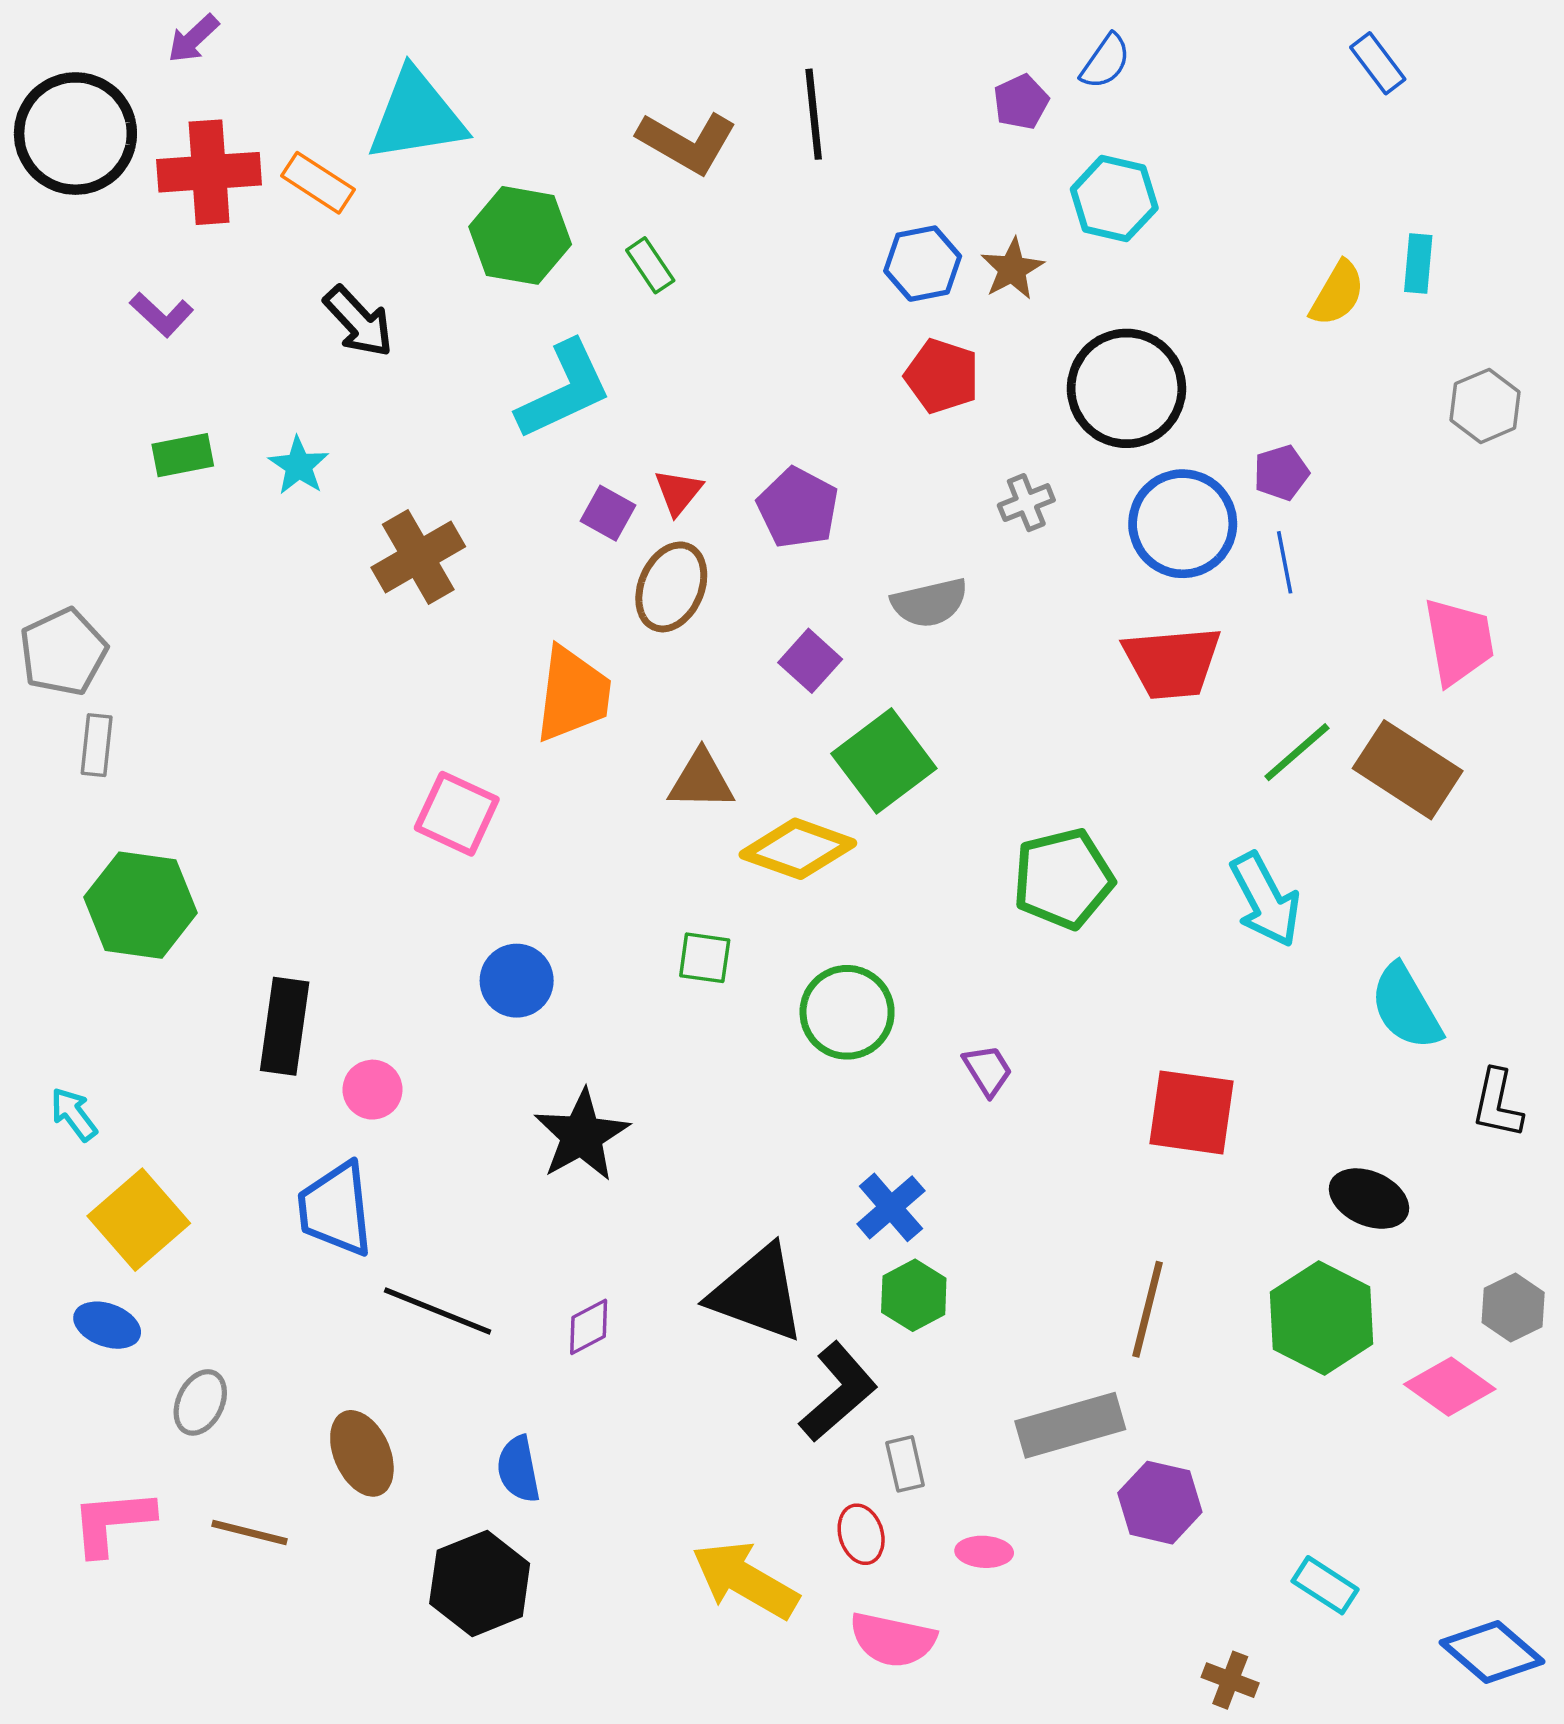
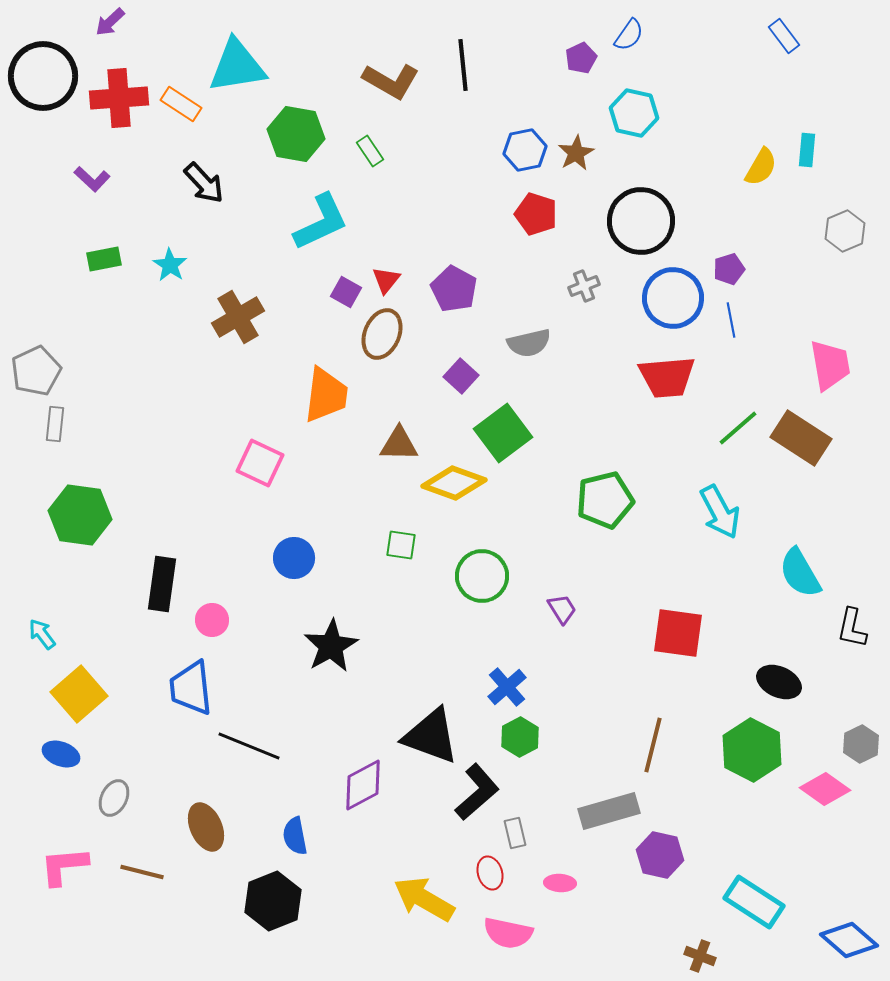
purple diamond: (589, 1327) -> (363, 785), moved, size x1.6
cyan rectangle: (1325, 1585) -> (754, 902), size x1.6

